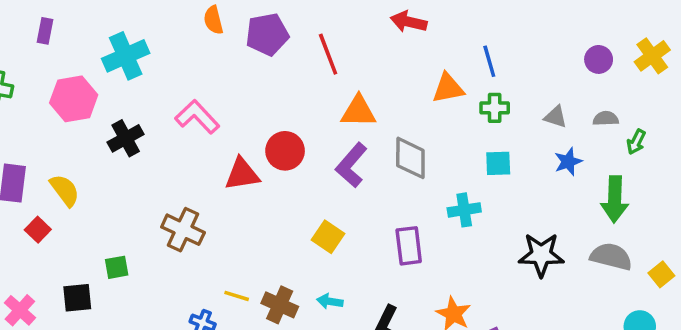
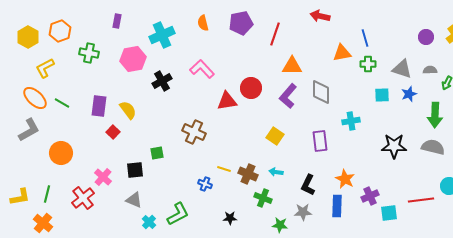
orange semicircle: (213, 20) -> (203, 23), moved
red line: (328, 54) -> (275, 34), turned 40
gray triangle: (556, 117) -> (402, 69), size x1.5
cyan square: (498, 163) -> (382, 95), moved

